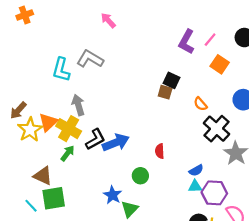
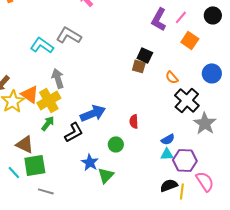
cyan L-shape: (61, 70) -> (42, 45), turned 110
orange triangle: (48, 122) -> (30, 94), turned -42
yellow cross: (69, 129) -> (49, 100), turned 30
black L-shape: (95, 139) -> (74, 132), moved

